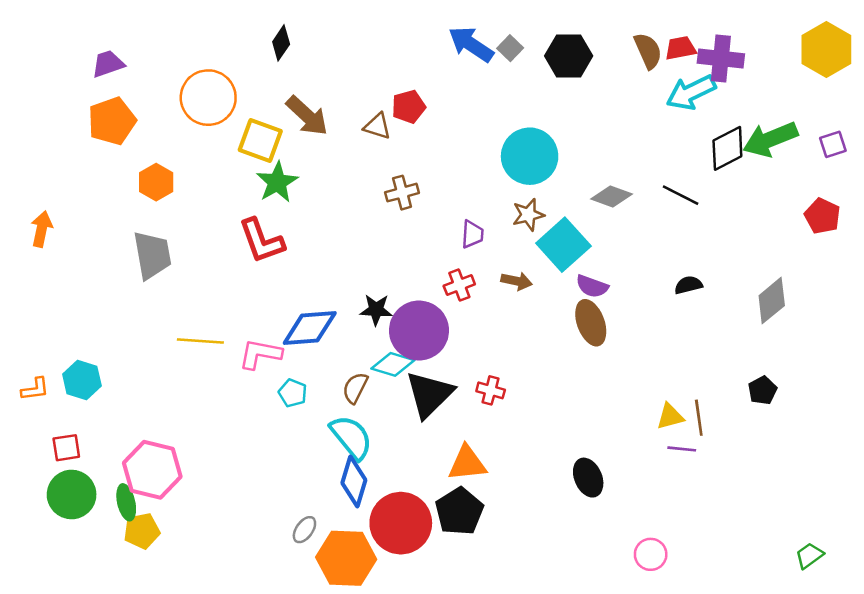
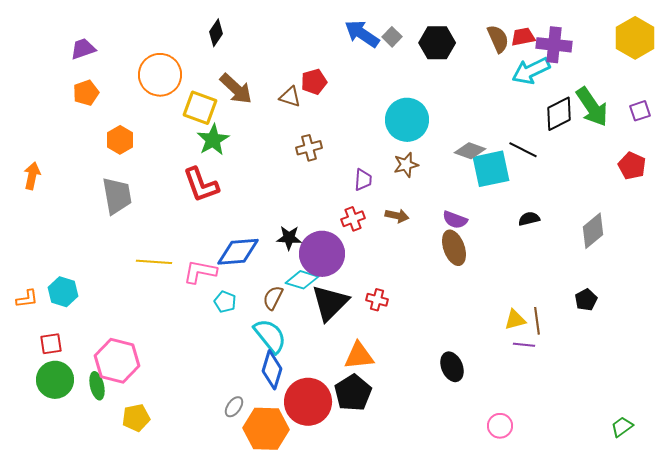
orange pentagon: (112, 121) -> (86, 93), size x0.7
green arrow: (770, 139) -> (592, 107), turned -102
cyan square: (563, 245) -> (491, 169), moved, turned 30
yellow pentagon: (142, 531) -> (136, 418), moved

